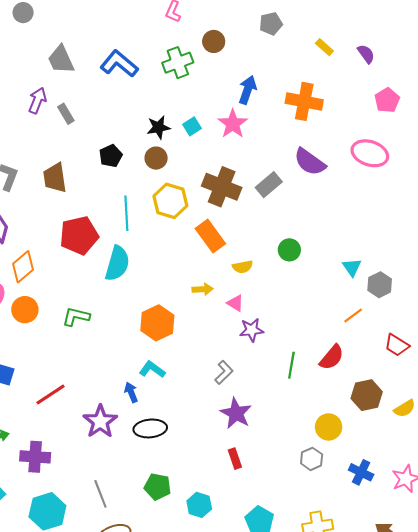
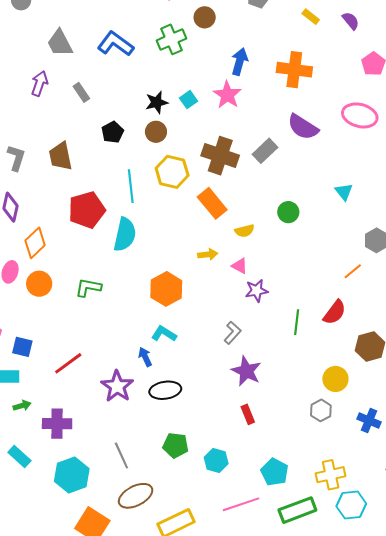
gray rectangle: (66, 114) -> (81, 92), moved
cyan triangle: (352, 267) -> (344, 192), moved

